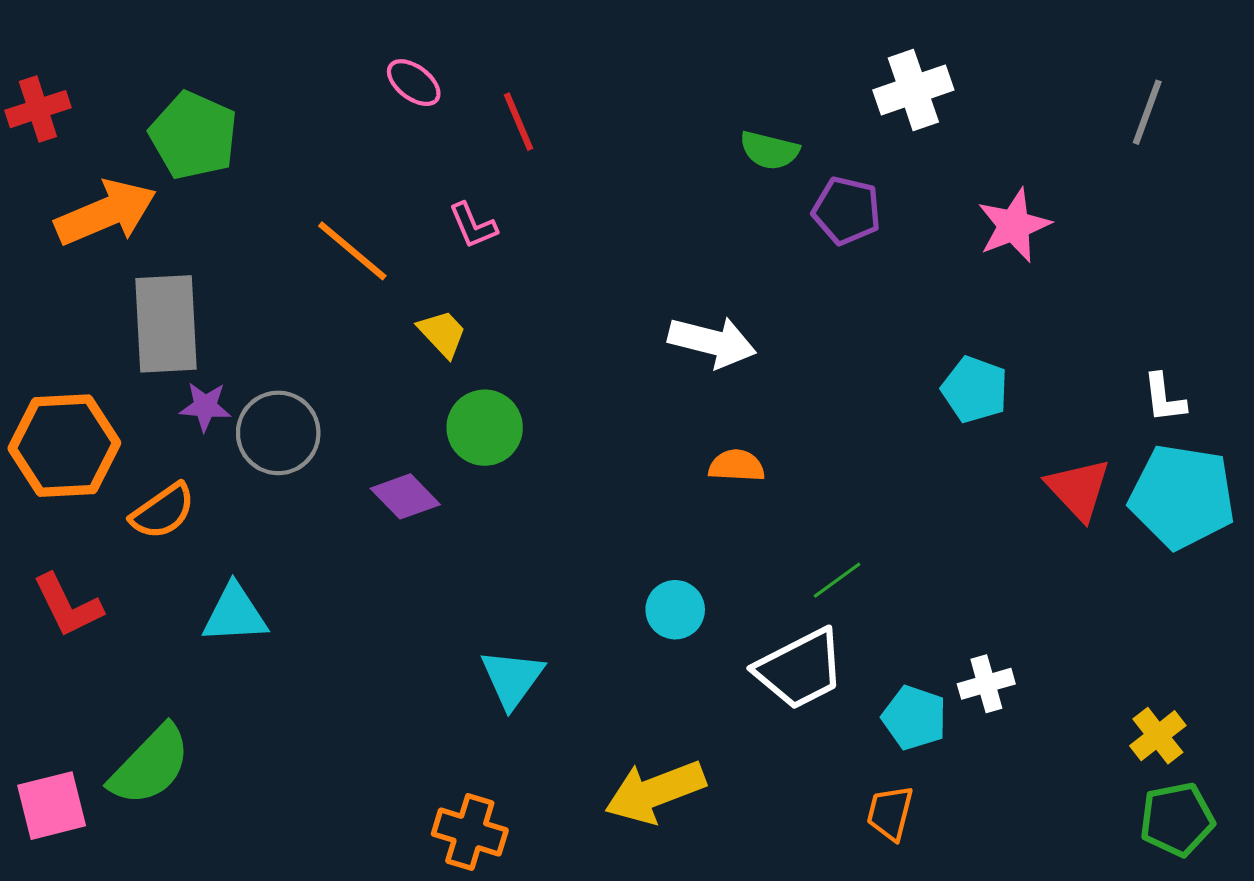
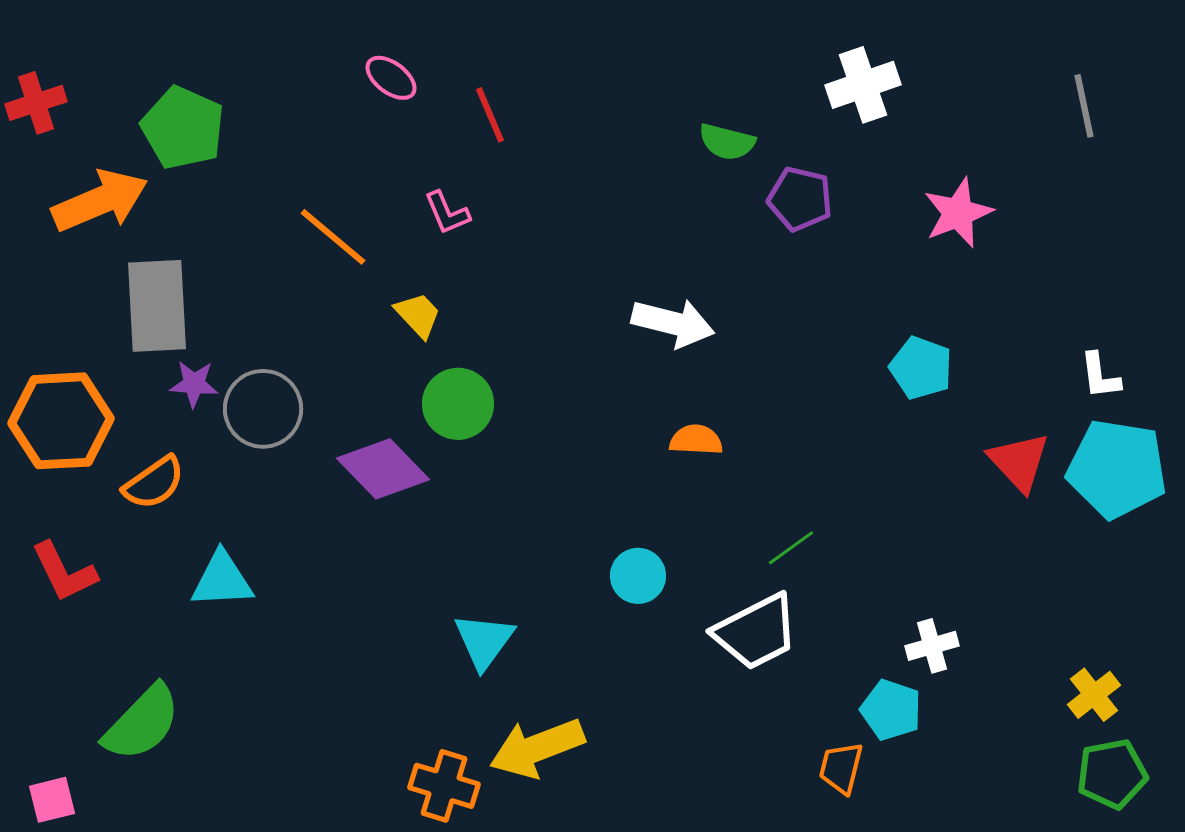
gray line: (1147, 112) -> (1084, 106), turned -32
purple diamond: (405, 496) -> (383, 469), size x1.4
cyan pentagon: (914, 718) -> (891, 710), moved
yellow arrow: (655, 792) -> (537, 748), moved
pink square: (52, 806) -> (52, 800), moved, size x0.7

